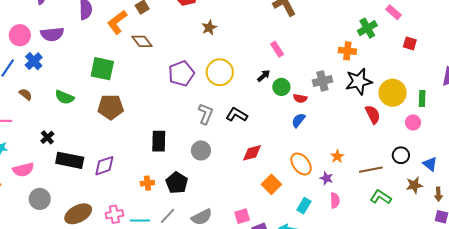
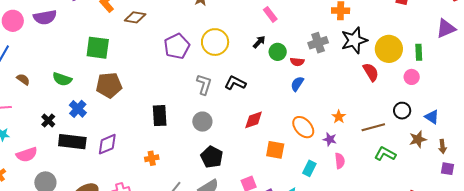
brown diamond: (142, 41) -> (135, 17), turned -40
blue cross: (34, 61) -> (78, 109), moved
black pentagon: (177, 183) -> (212, 157), moved
orange square: (271, 184) -> (275, 150), turned -30

